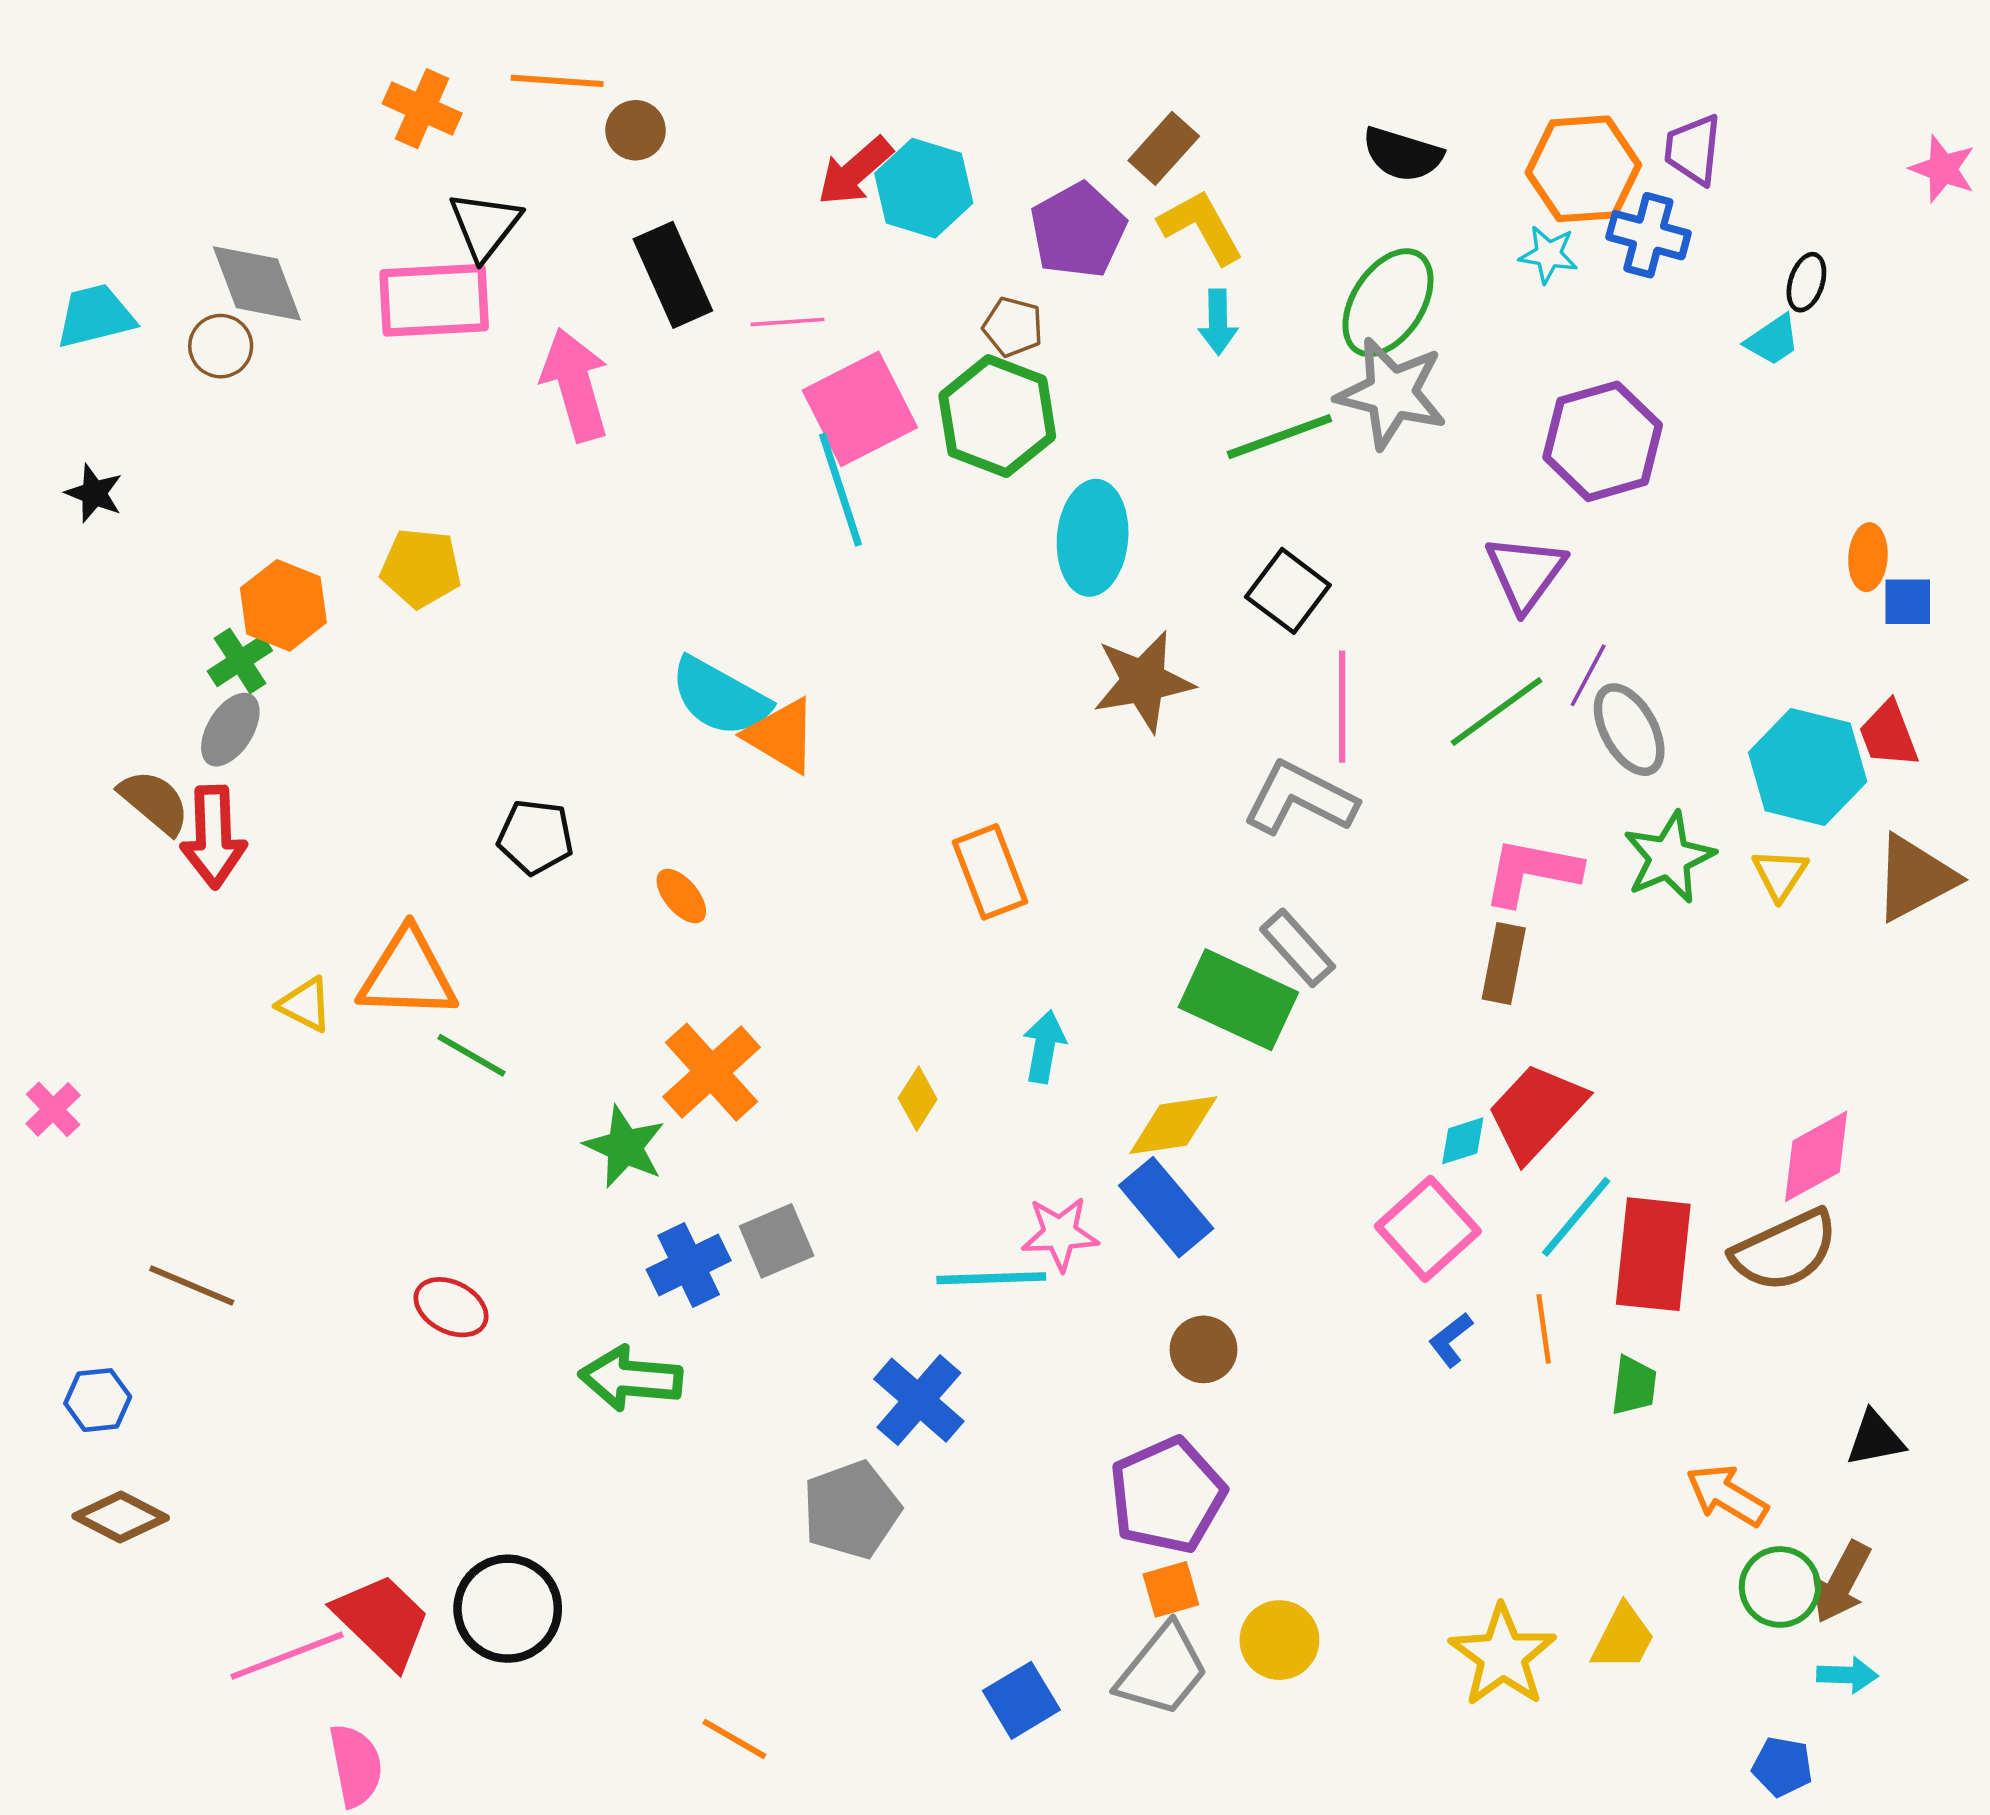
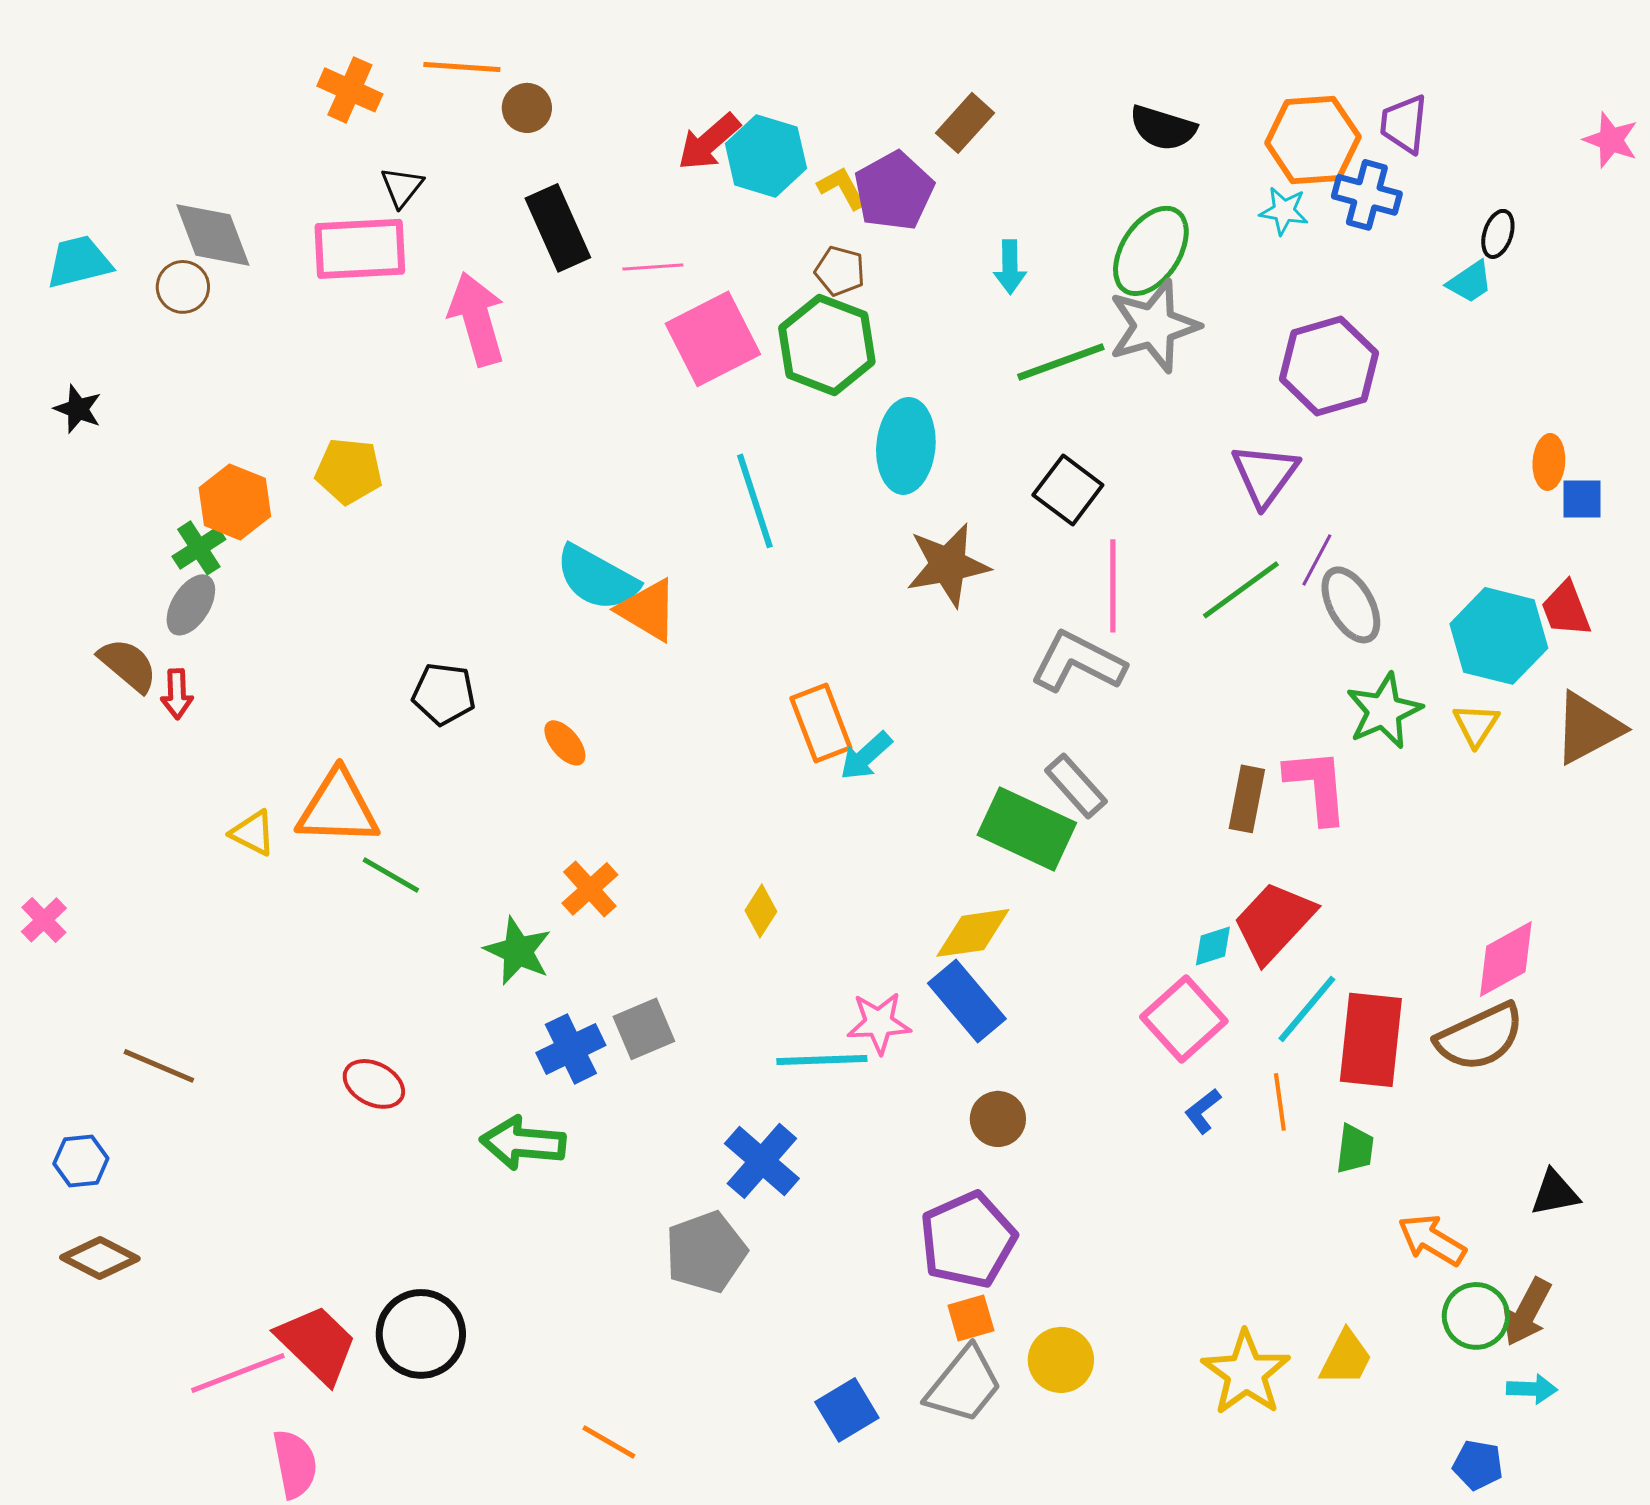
black triangle: (485, 226) -> (402, 187), size x0.7
yellow L-shape: (1201, 227) -> (842, 188), moved, size x0.7
gray star: (1392, 393) -> (1154, 326), turned -30
cyan line: (841, 490) -> (755, 501), moved
red arrow: (213, 837) -> (177, 694), size x0.6
pink L-shape: (1531, 872) -> (1317, 786), moved, turned 74
cyan arrow: (1044, 1047) -> (866, 756), moved, turned -142
orange cross: (711, 1072) -> (590, 889), size x0.7

